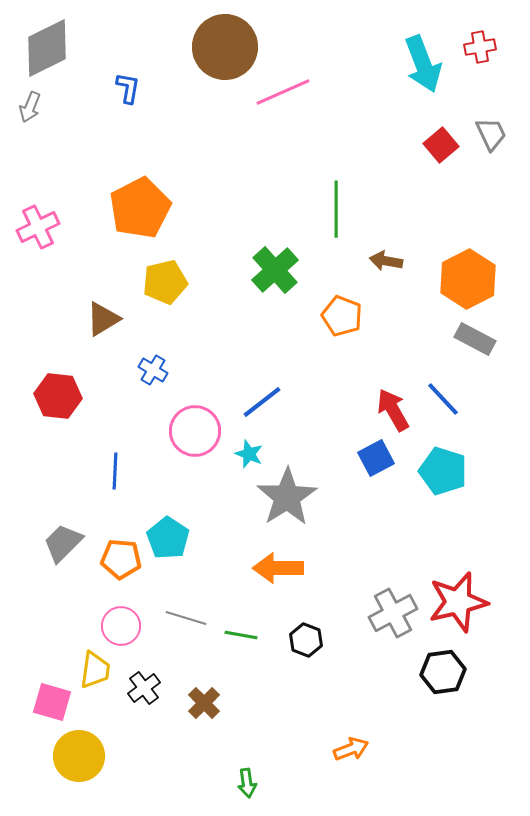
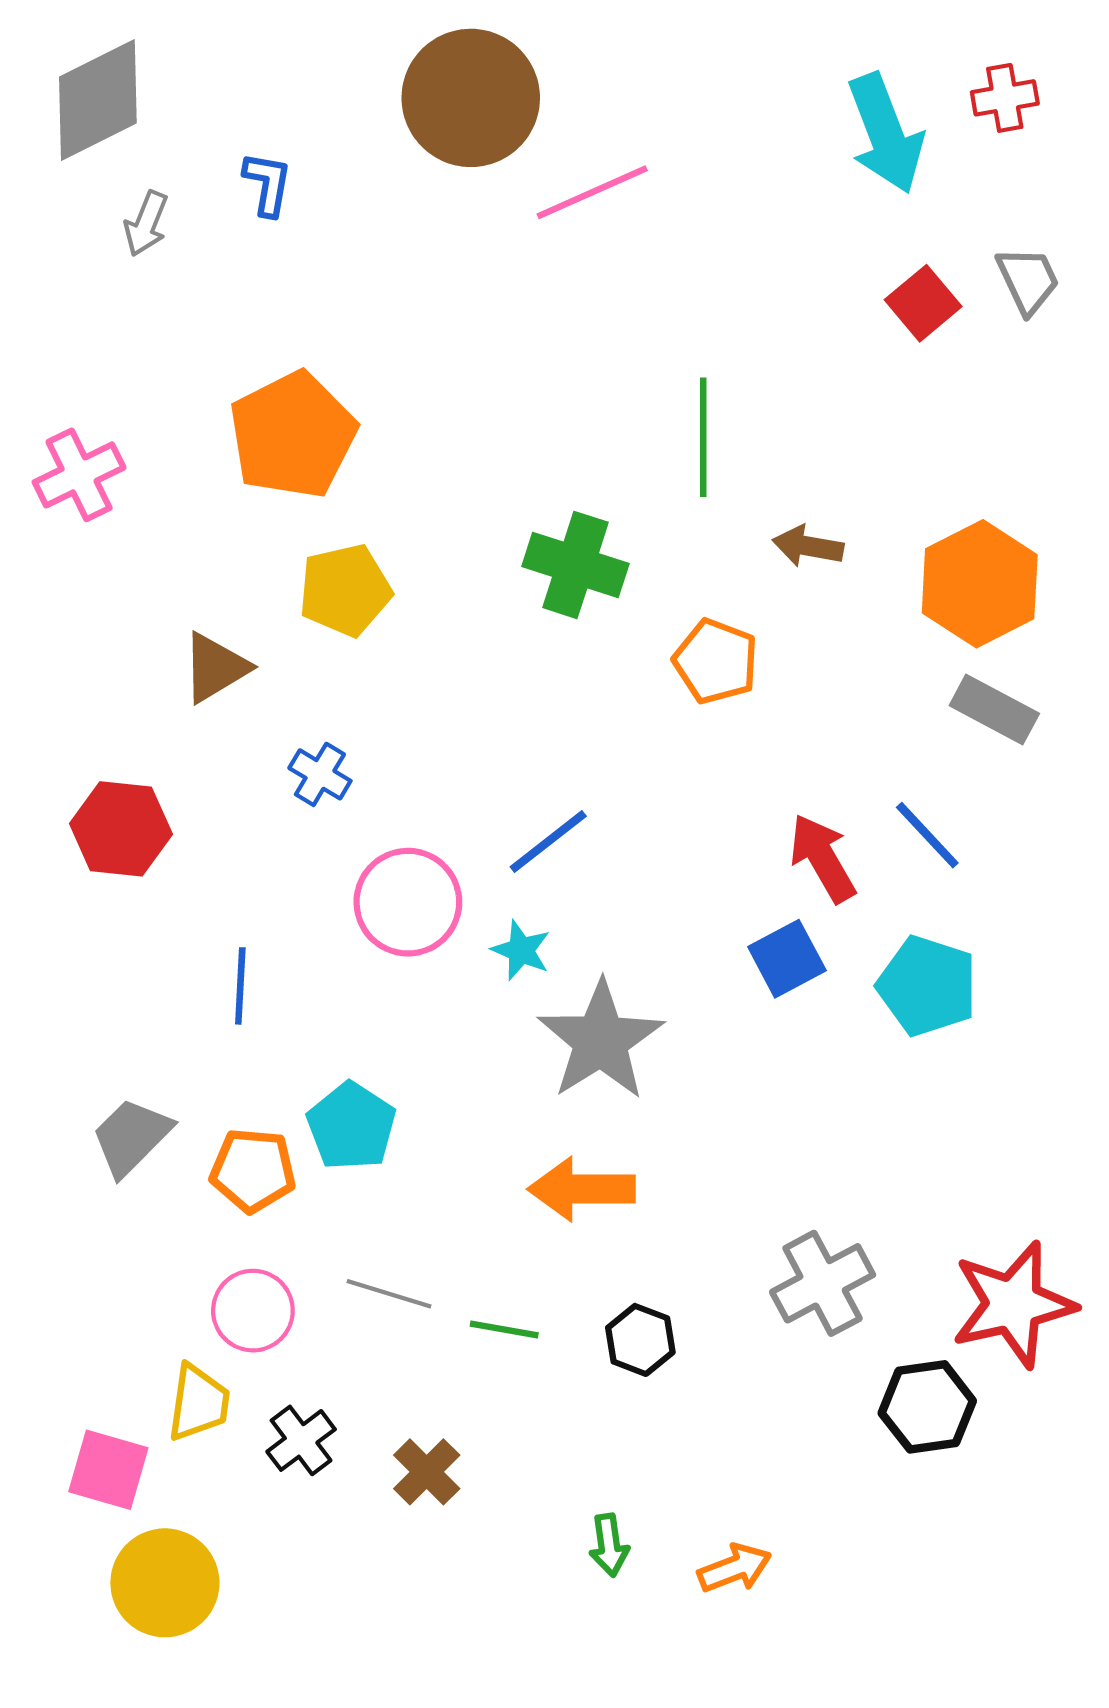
gray arrow: (30, 107) -> (146, 224), moved
green cross: (275, 270) -> (575, 565), turned -30
red star: (458, 602) -> (1013, 1304), moved
green arrow: (247, 783) -> (609, 1545), moved

